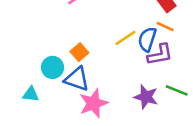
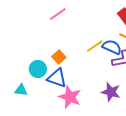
blue semicircle: (147, 39) -> (112, 47), turned 96
pink star: (93, 103) -> (70, 97), turned -30

